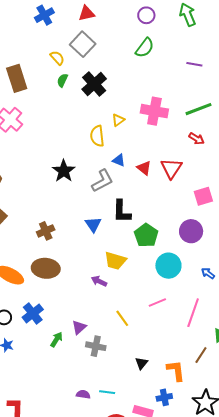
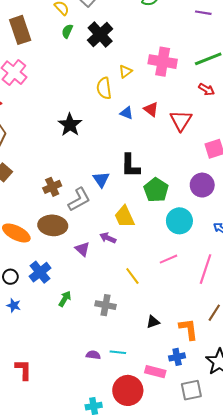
red triangle: (144, 168) -> (151, 109), moved
gray L-shape: (102, 181) -> (79, 199), moved
yellow trapezoid: (115, 261) -> (124, 217), turned 50
purple triangle: (79, 327) -> (82, 249), moved, turned -35
black triangle: (141, 363) -> (153, 322), turned 32

